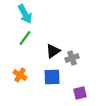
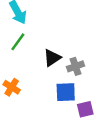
blue square: (52, 77) -> (66, 92), moved

